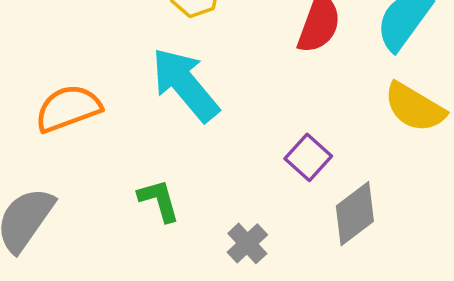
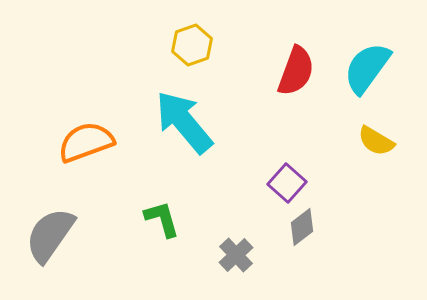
yellow semicircle: (415, 107) -> (376, 141), size x0.7
gray diamond: (355, 214) -> (302, 227), moved, size x0.7

